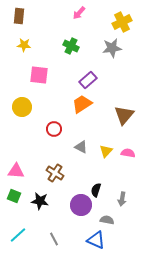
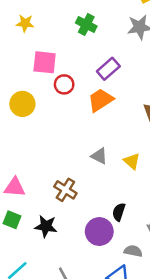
red circle: (54, 129) -> (64, 84), moved
yellow triangle: (106, 151) -> (132, 161), turned -32

